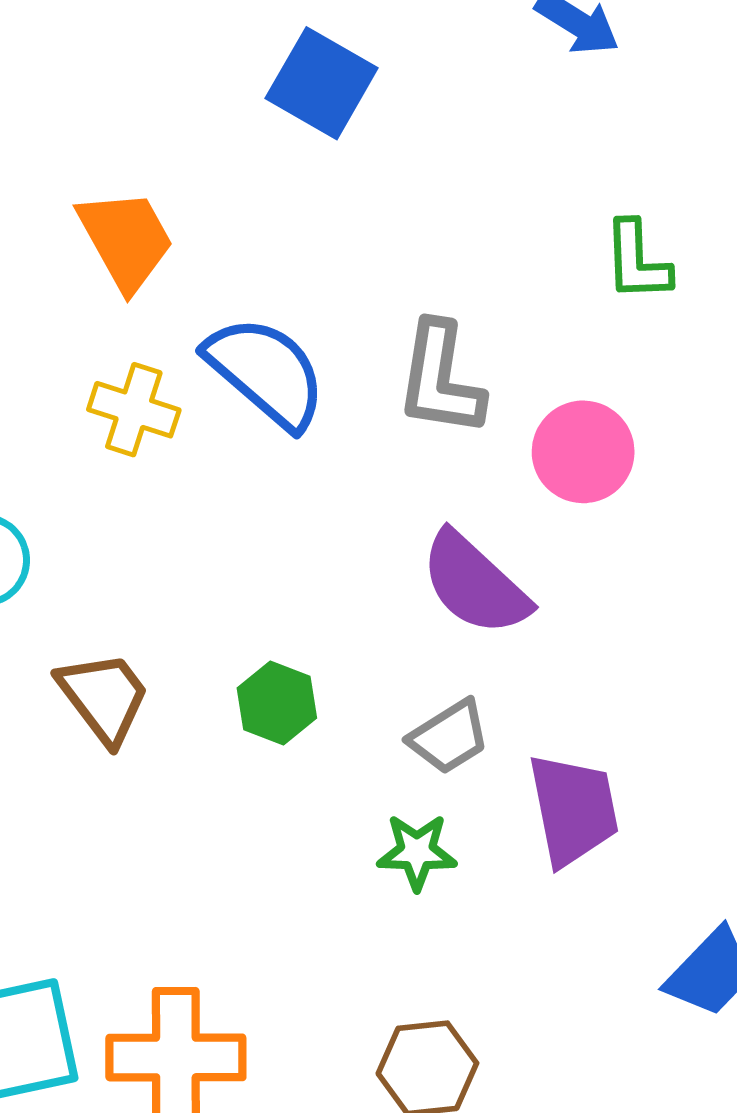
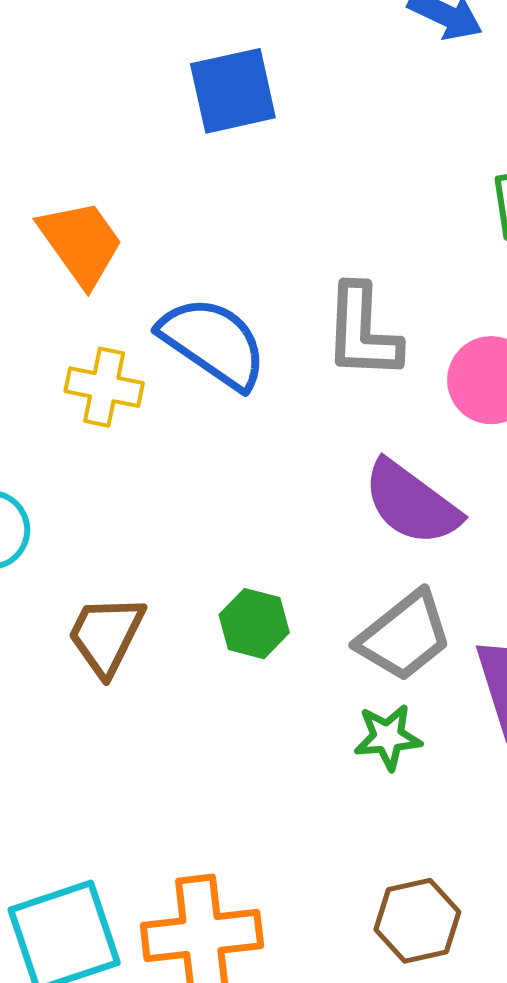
blue square: (322, 83) -> (233, 91), turned -36
brown trapezoid: (104, 697) -> (106, 635), turned -110
gray trapezoid: (449, 737) -> (404, 636), size x1.4

